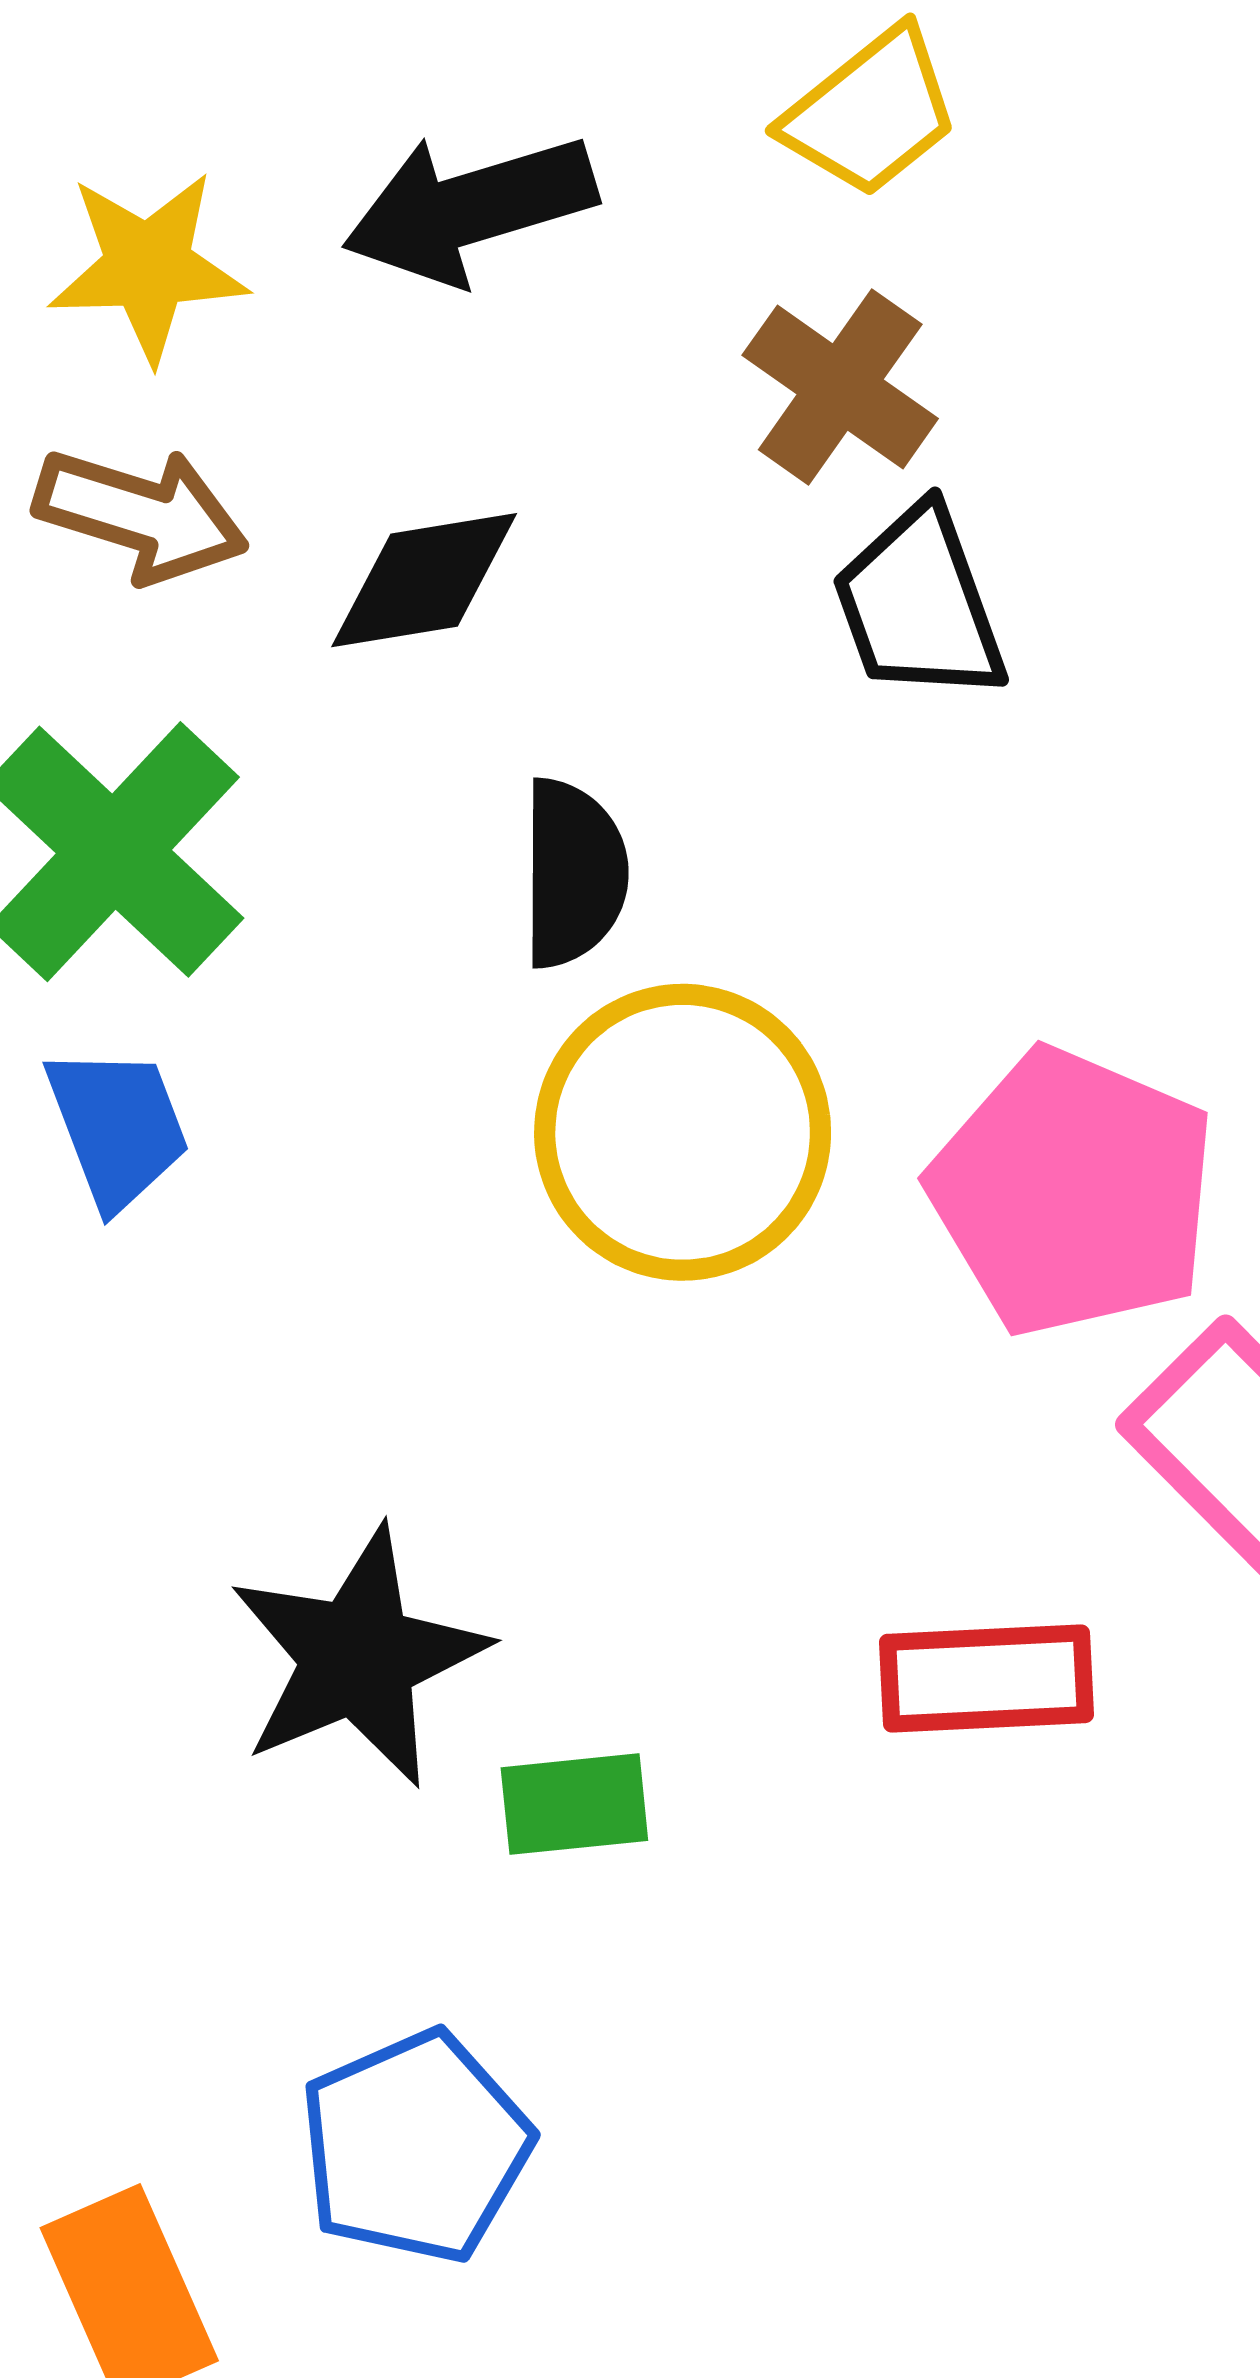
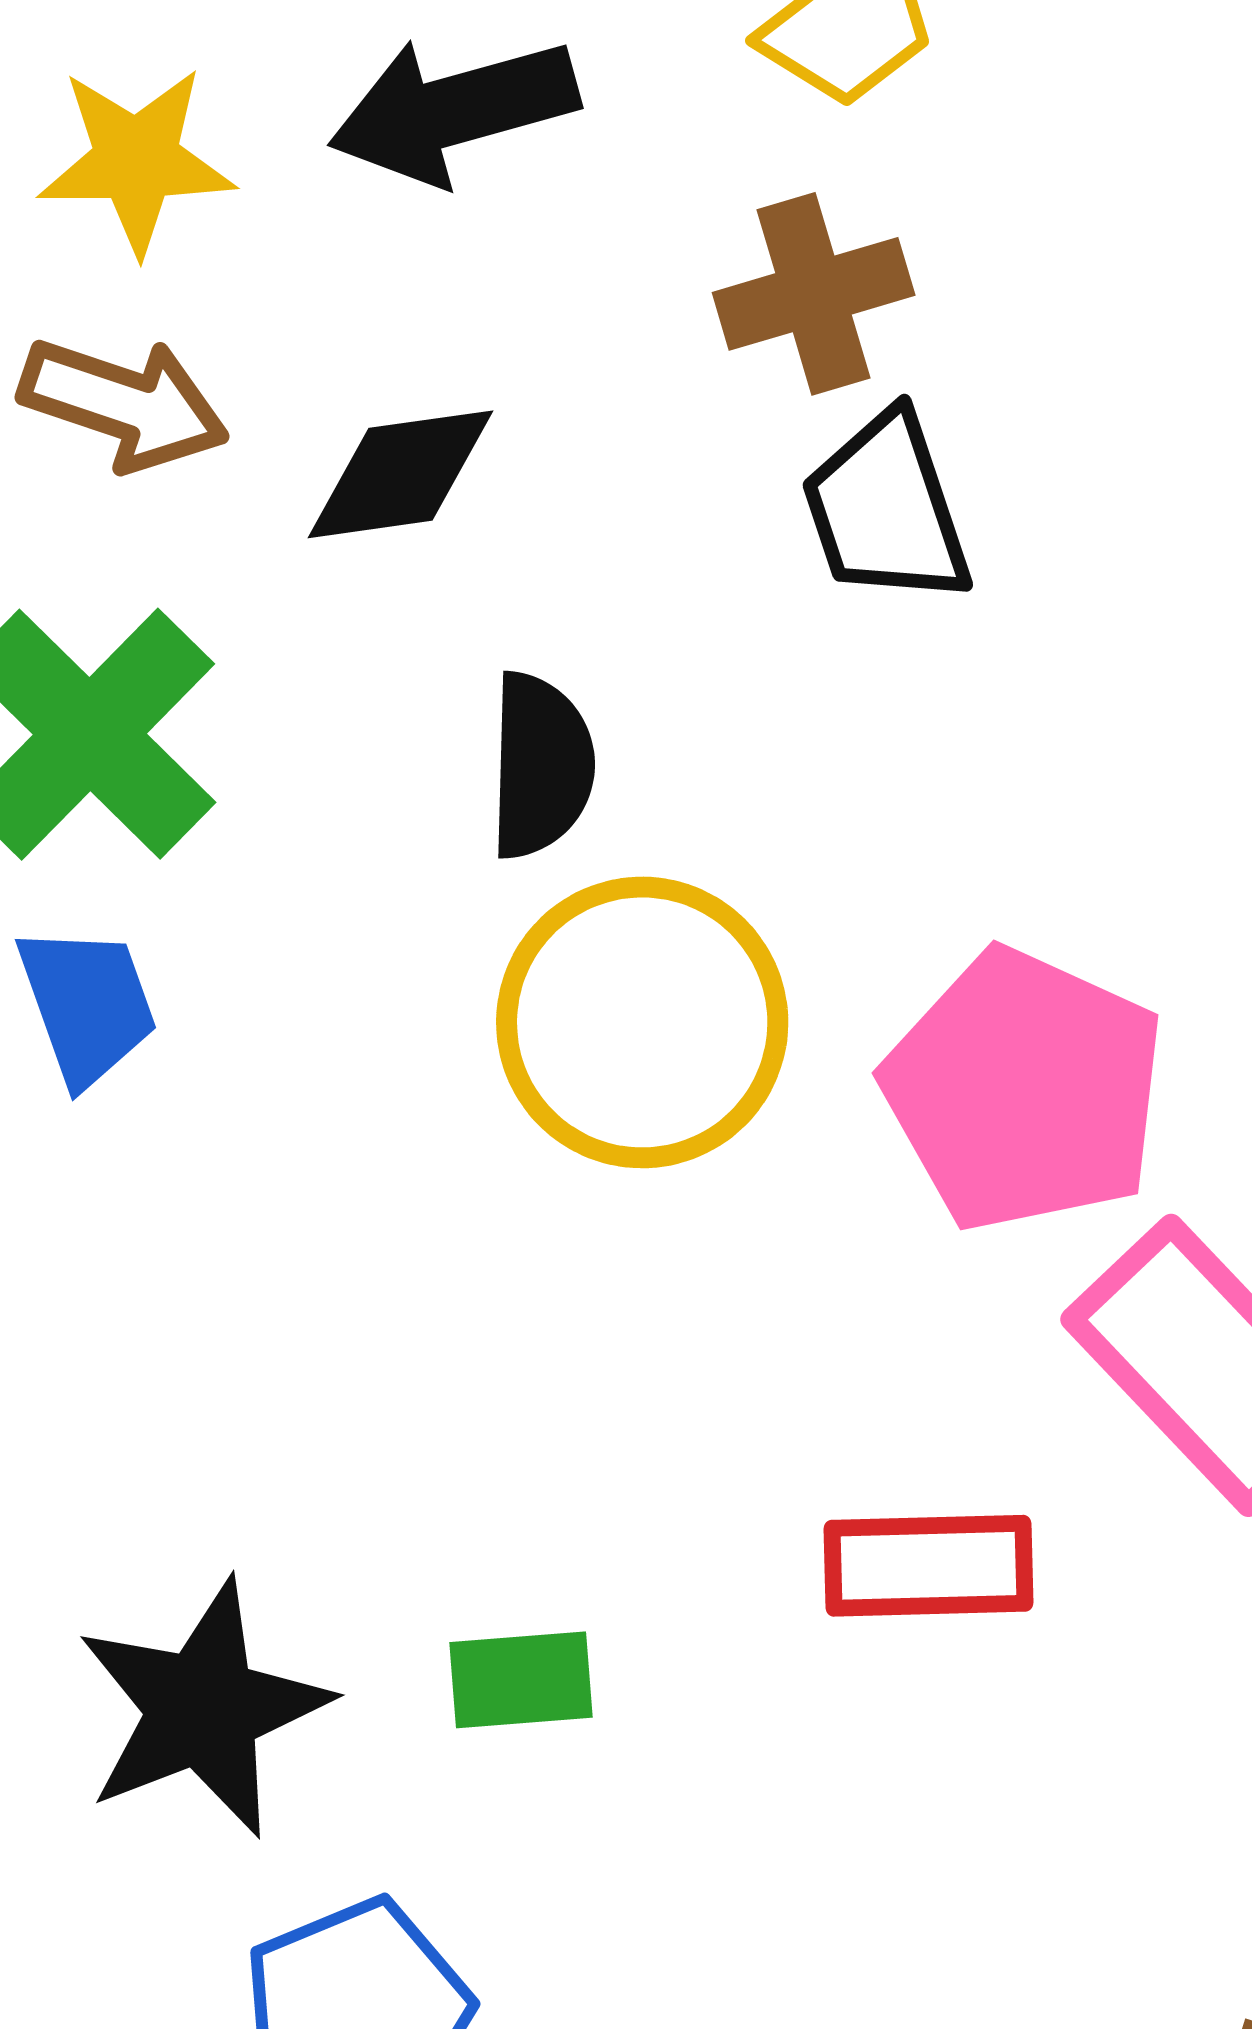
brown cross: (840, 387) -> (814, 294), turned 37
black star: (358, 1657) -> (203, 1709), moved

